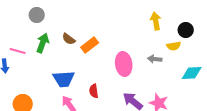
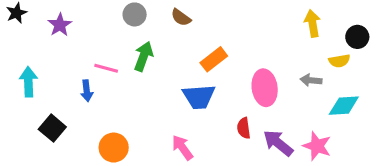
brown semicircle: (69, 39) -> (181, 17), moved
cyan diamond: (192, 73) -> (344, 106), moved
blue trapezoid: (64, 79) -> (199, 97), moved
red semicircle: (94, 91) -> (244, 128), moved

